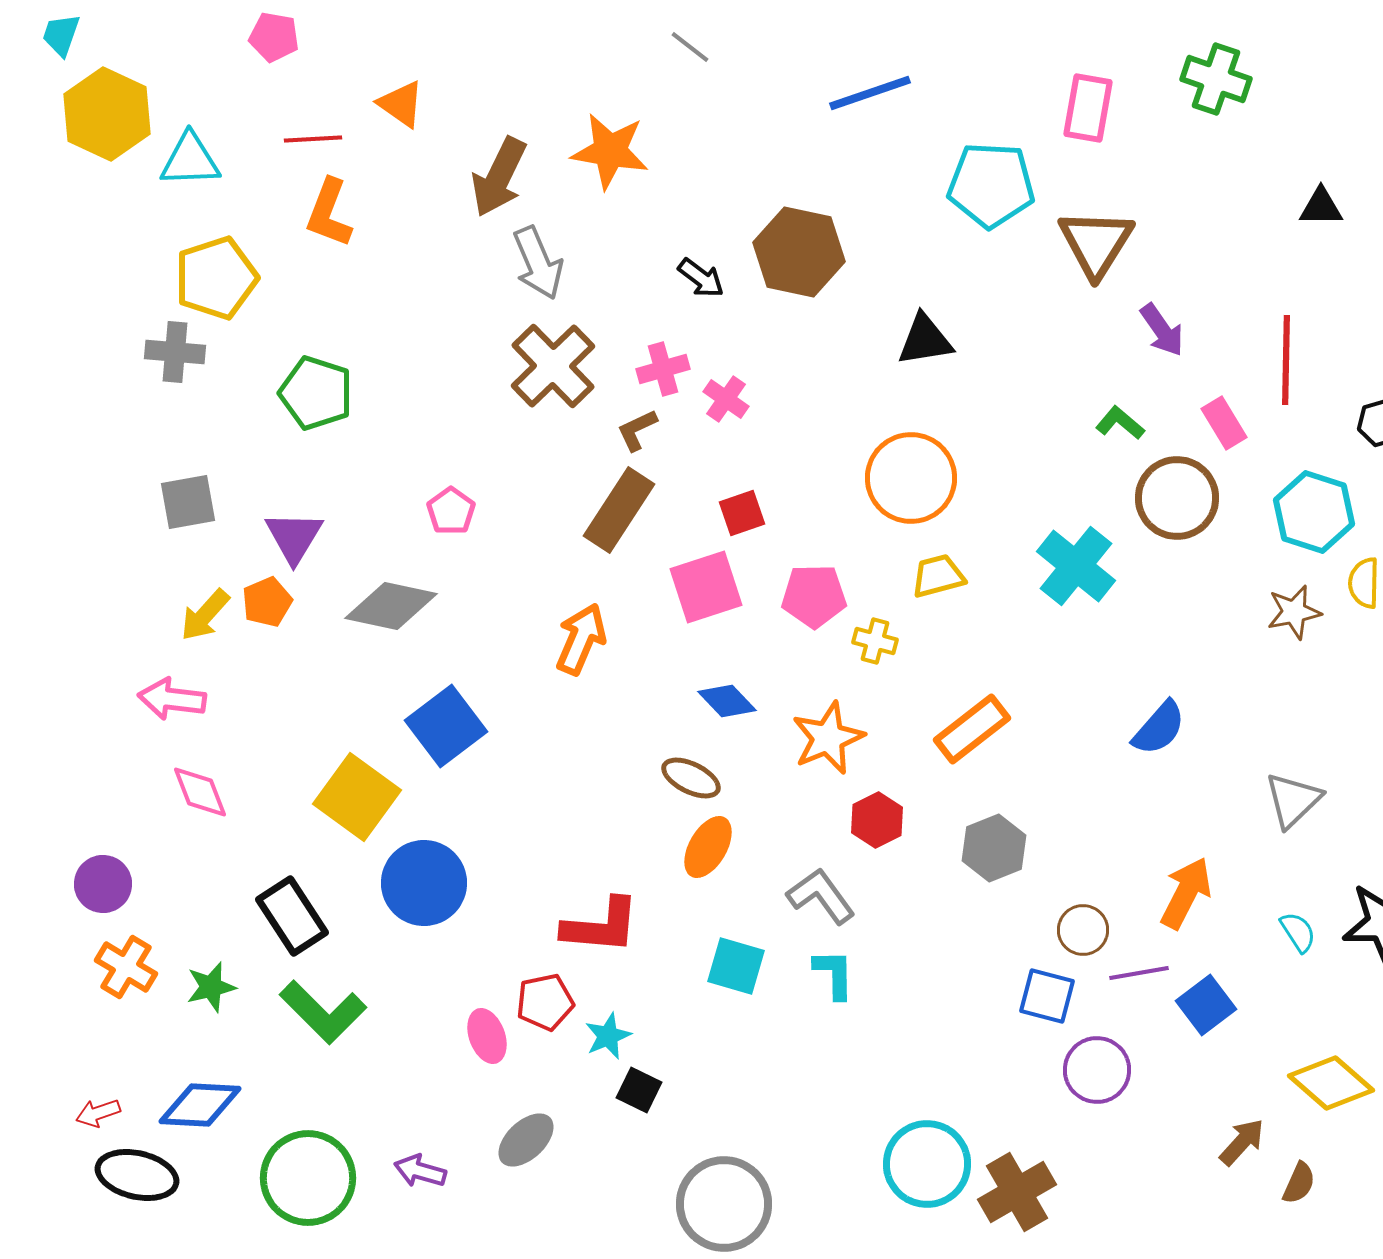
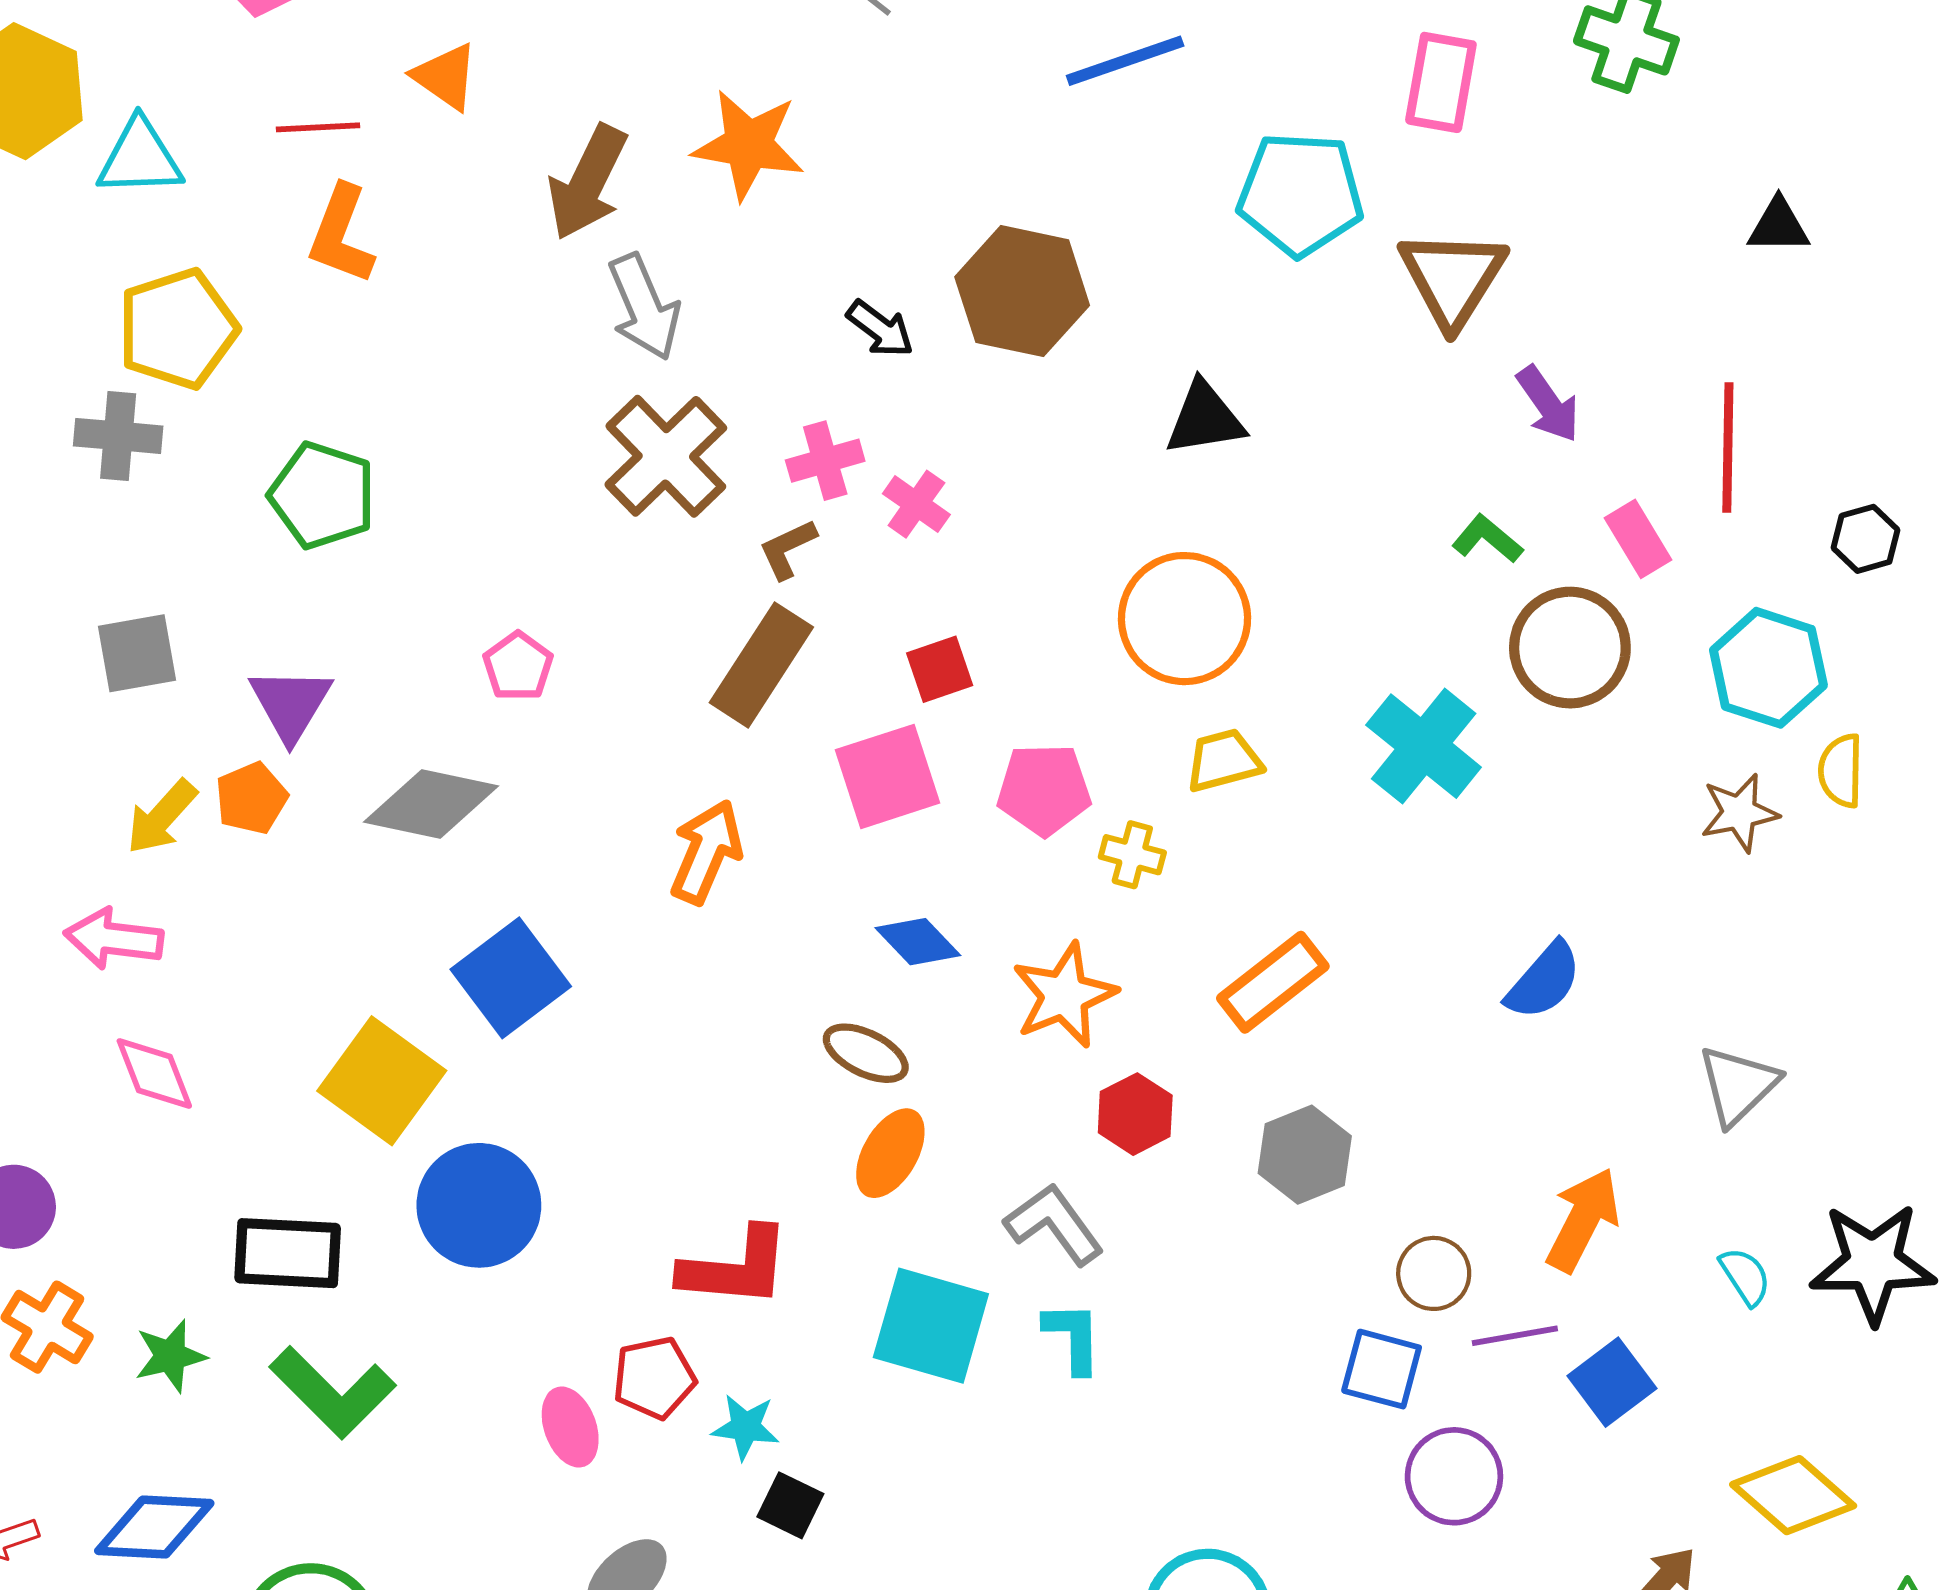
black rectangle: (292, 916) -> (288, 1253), turned -54
cyan square: (736, 966) -> (931, 1326), size x1.4
cyan star: (608, 1036) -> (745, 1427), turned 30

